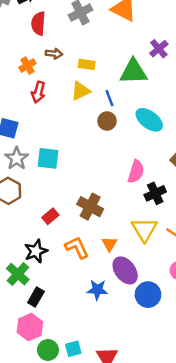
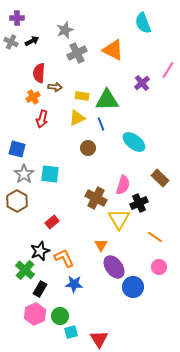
red semicircle: (38, 23) -> (39, 73), moved
green triangle: (134, 72) -> (107, 100), moved
brown circle: (107, 121) -> (88, 148), moved
brown cross: (90, 207) -> (96, 198), moved
yellow triangle: (144, 229) -> (119, 219), moved
orange L-shape: (77, 248) -> (64, 258), moved
blue star: (97, 290) -> (74, 284), moved
green circle: (48, 350) -> (60, 316), moved

